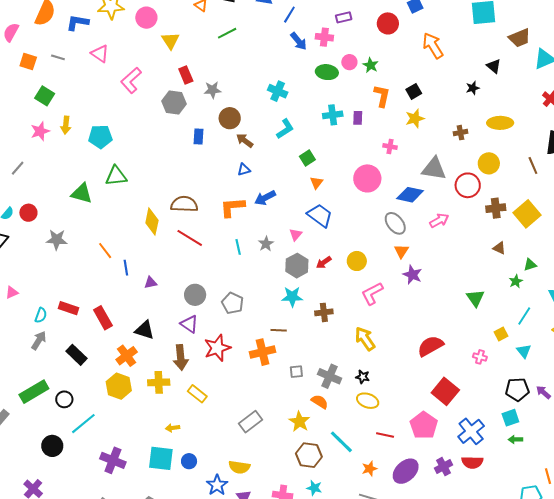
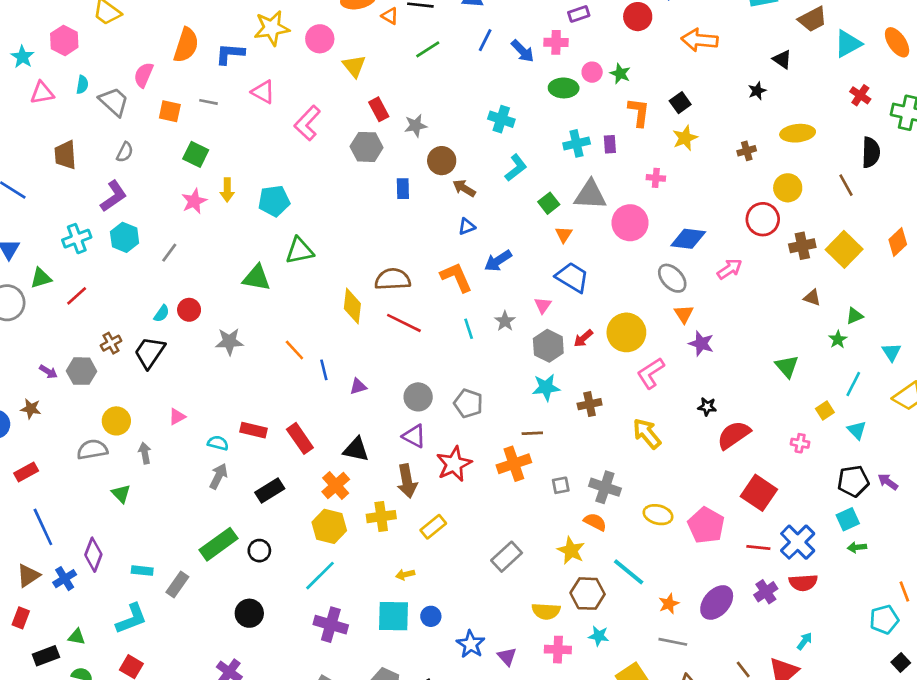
blue line: (289, 15) -> (485, 40), moved
orange arrow: (433, 46) -> (700, 40), turned -48
gray triangle: (434, 169) -> (590, 195), moved
orange L-shape: (232, 207) -> (456, 277), turned 76
yellow circle: (357, 261) -> (626, 332), size x1.5
cyan semicircle: (41, 315) -> (218, 443), turned -91
black rectangle: (76, 355) -> (270, 491), turned -70
black star: (363, 377) -> (707, 407), moved
yellow rectangle: (197, 394) -> (433, 527), turned -72
cyan line: (83, 424) -> (320, 576), moved
pink pentagon: (424, 425) -> (706, 525), moved
red line: (385, 435) -> (758, 547), moved
yellow semicircle: (239, 467) -> (546, 611), moved

